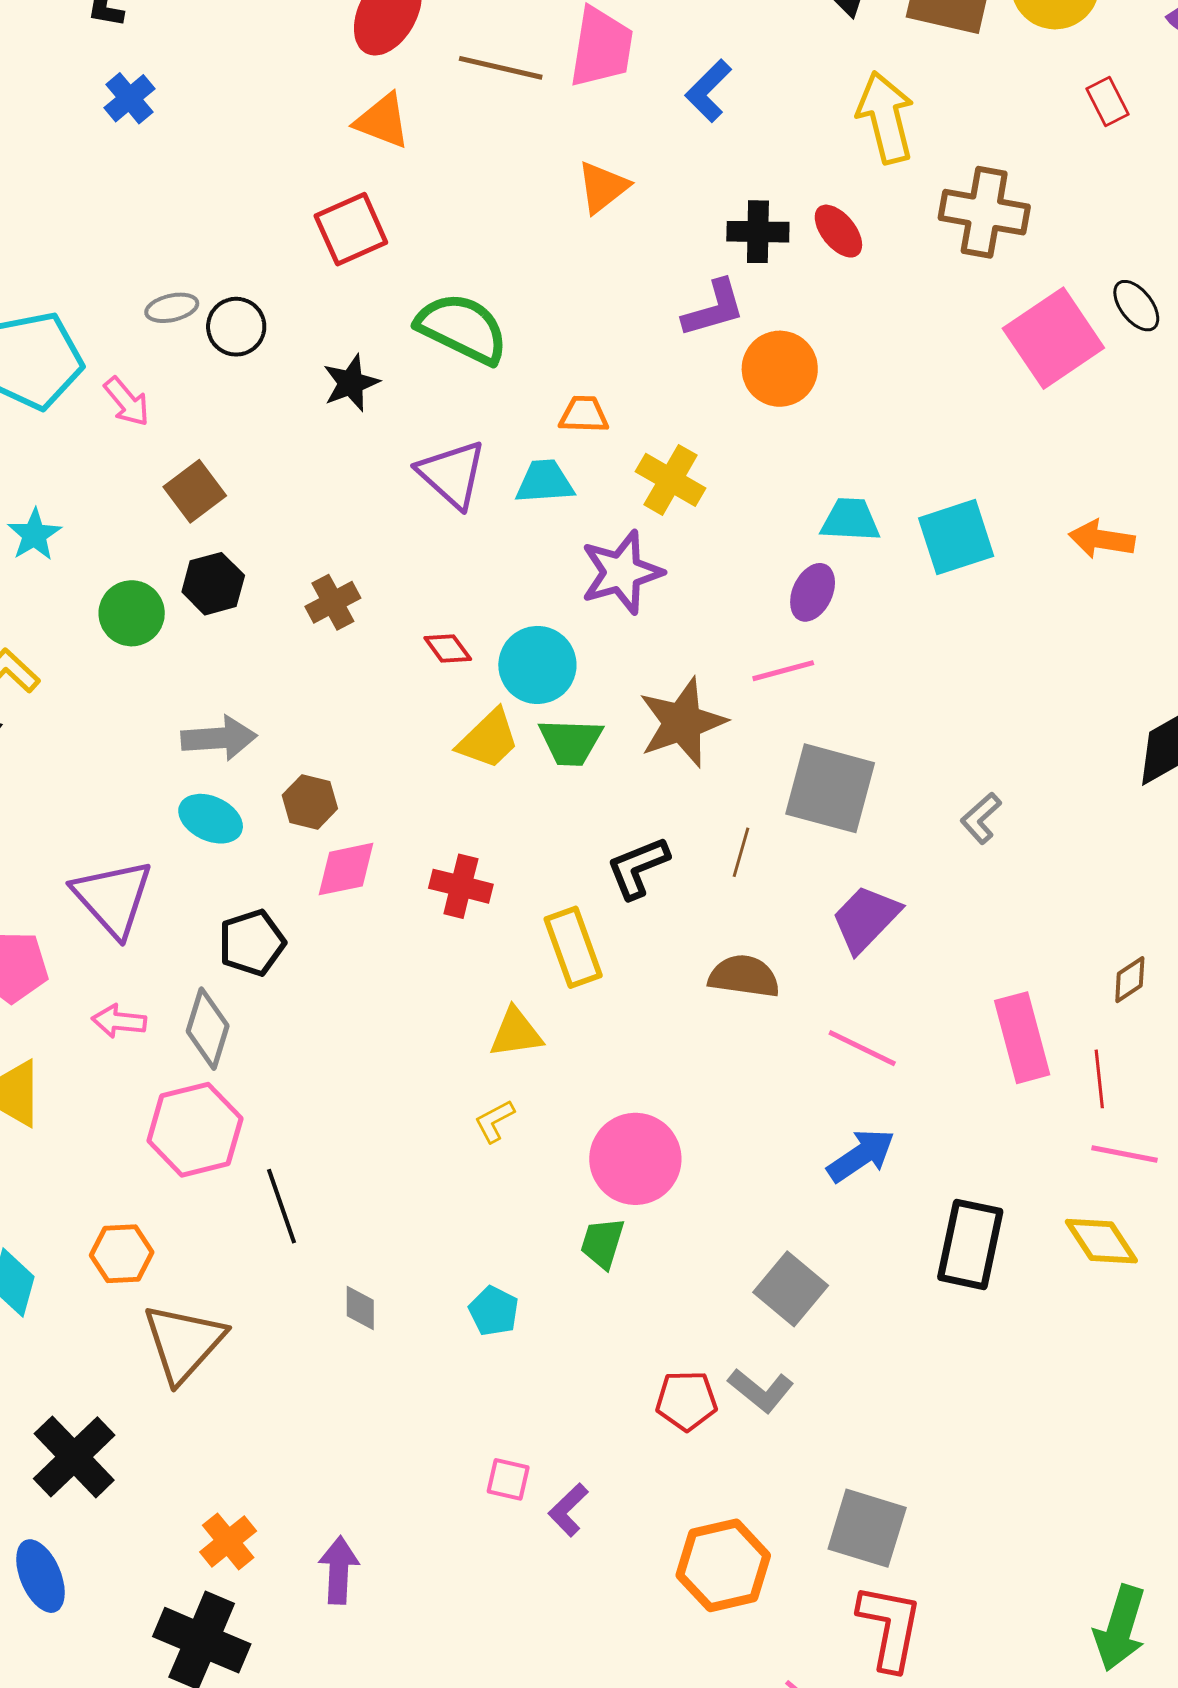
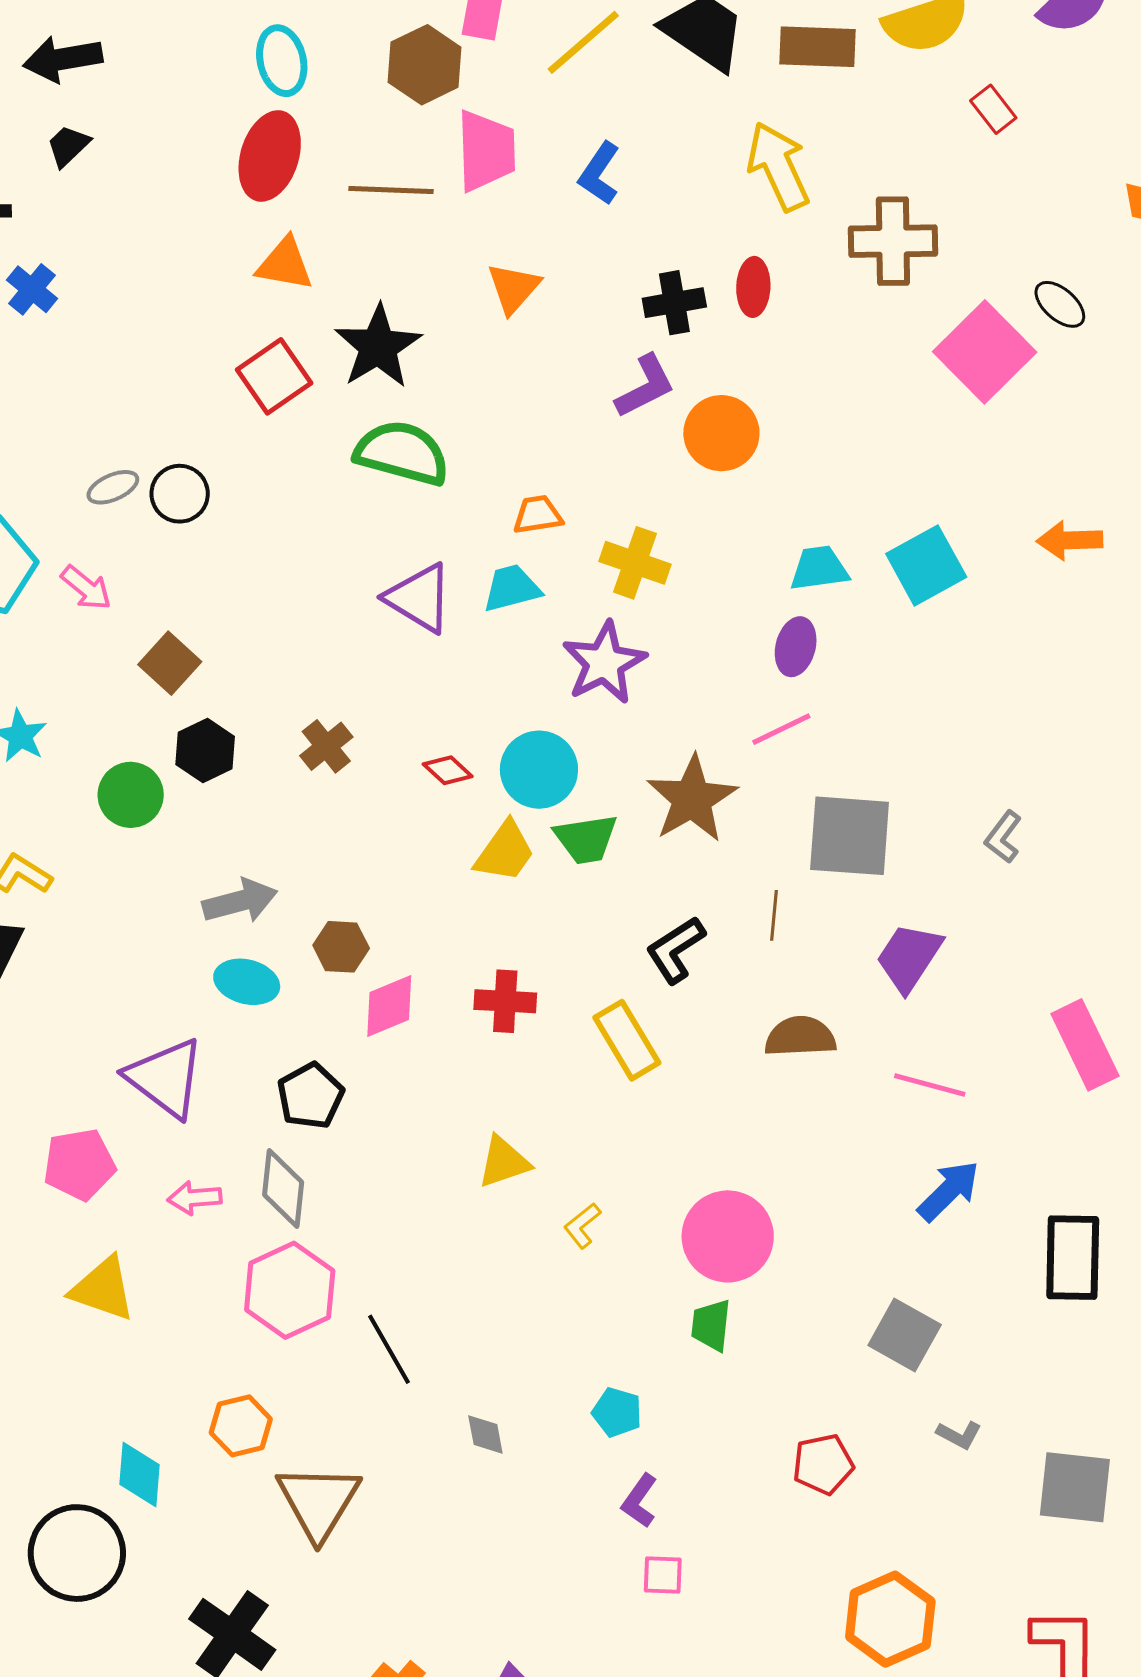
red ellipse: (838, 231) -> (753, 287), turned 52
black star: (351, 383) -> (378, 347), moved, size x1.5
yellow triangle: (516, 1033) -> (504, 1162), moved
gray L-shape: (761, 1390) -> (959, 1435), moved, size x0.7
purple L-shape: (568, 1510) -> (639, 1501), moved
gray square: (867, 1528) -> (1075, 1487), moved

